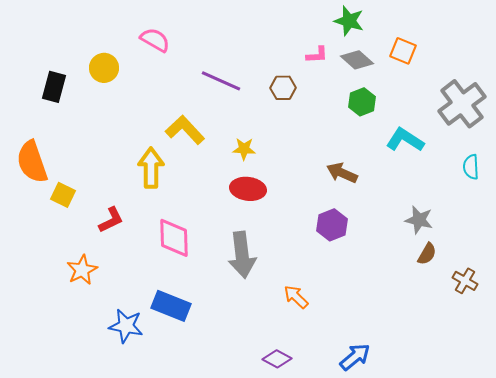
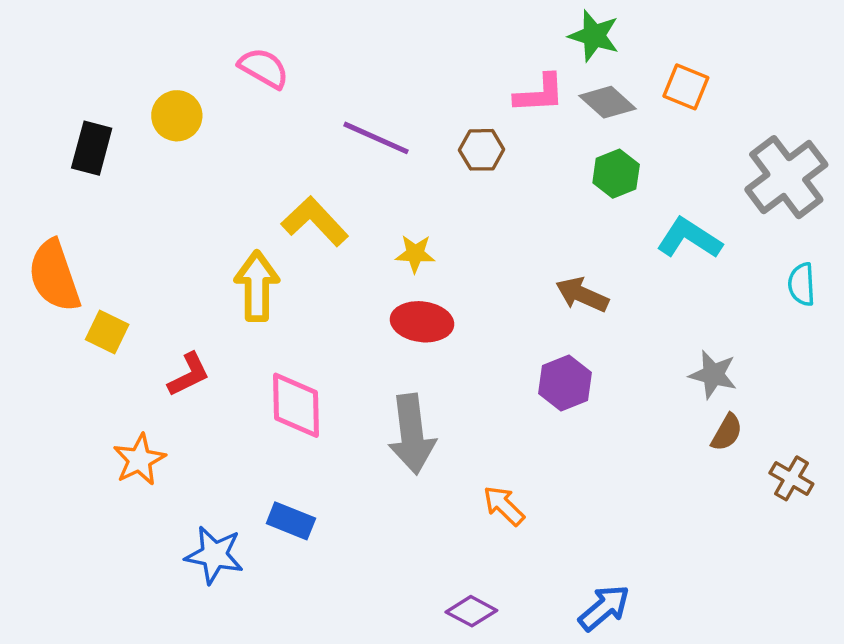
pink L-shape: (317, 55) -> (539, 94), size x1.4
blue rectangle: (171, 306) -> (291, 521), size x0.7

